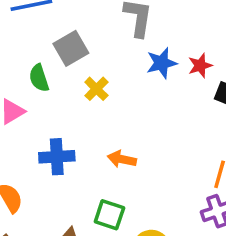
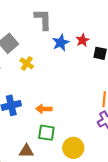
orange arrow: (122, 159) -> (44, 109), moved

